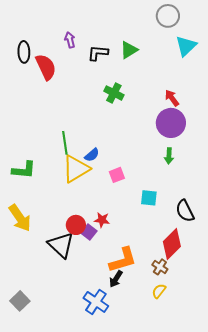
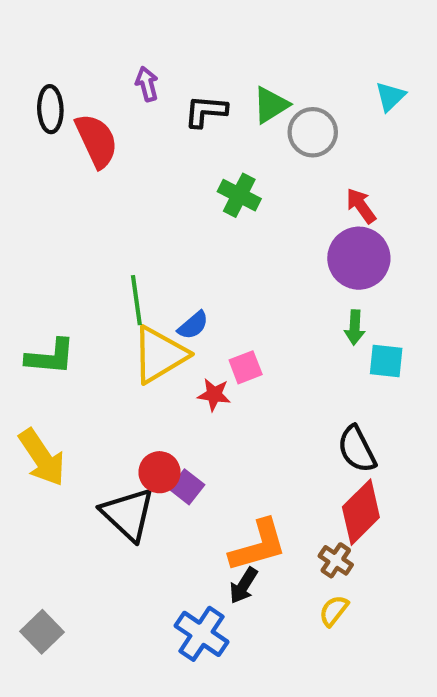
gray circle: (168, 16) -> (313, 132), moved
cyan triangle: (186, 46) -> (390, 97), size x0.7
cyan square: (149, 198) -> (386, 361), moved
black semicircle: (185, 211) -> (357, 449), moved
red star: (102, 220) -> (214, 395), moved

